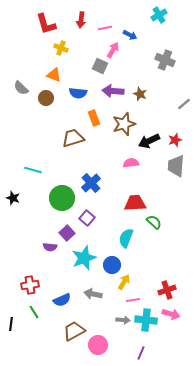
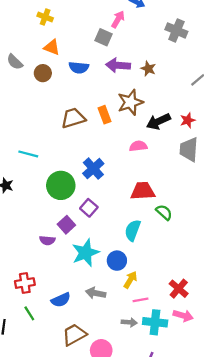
yellow cross: (61, 48) -> (45, 17), moved
orange rectangle: (94, 118) -> (105, 115), moved
red cross: (167, 290) -> (179, 289), turned -30

